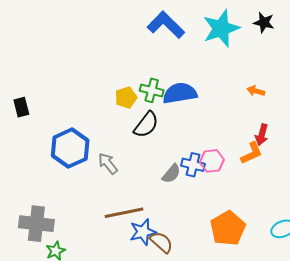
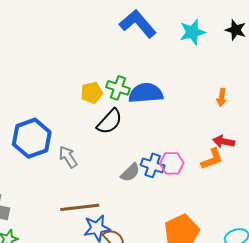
cyan star: (221, 28) -> (192, 32), size x0.7
orange arrow: (256, 91) -> (222, 97), turned -102
red arrow: (262, 135) -> (224, 142), turned 80

